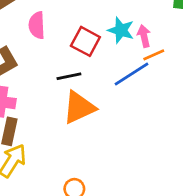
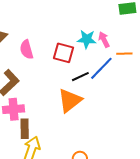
orange line: (154, 55) -> (124, 54), moved, turned 35
black line: (69, 76) -> (80, 77), moved

